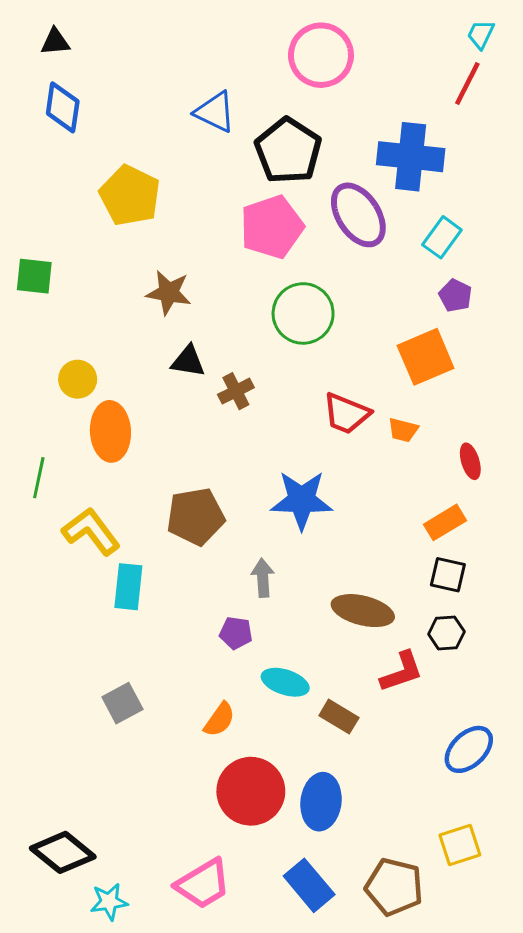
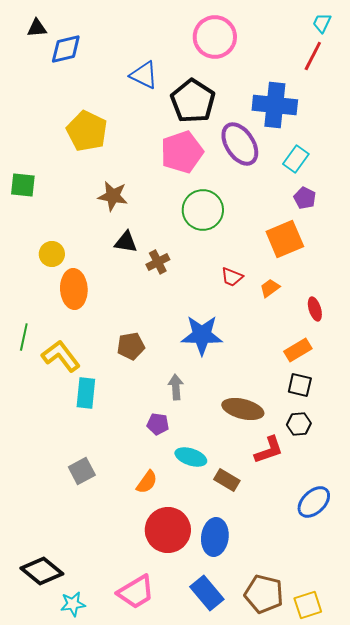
blue diamond: (63, 107) -> (66, 49), moved, turned 68
red trapezoid: (346, 413) -> (232, 277), size x0.7
orange trapezoid: (403, 430) -> (270, 288), turned 130
green line: (39, 478) -> (24, 337), moved
brown pentagon: (196, 517) -> (131, 346), size x0.7
yellow square: (460, 845) -> (308, 605), moved

